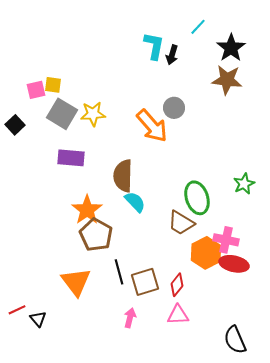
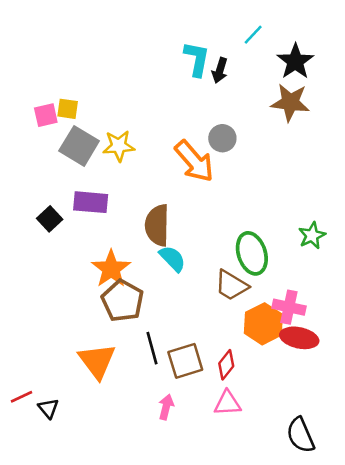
black square: (15, 125) -> (50, 219), moved

